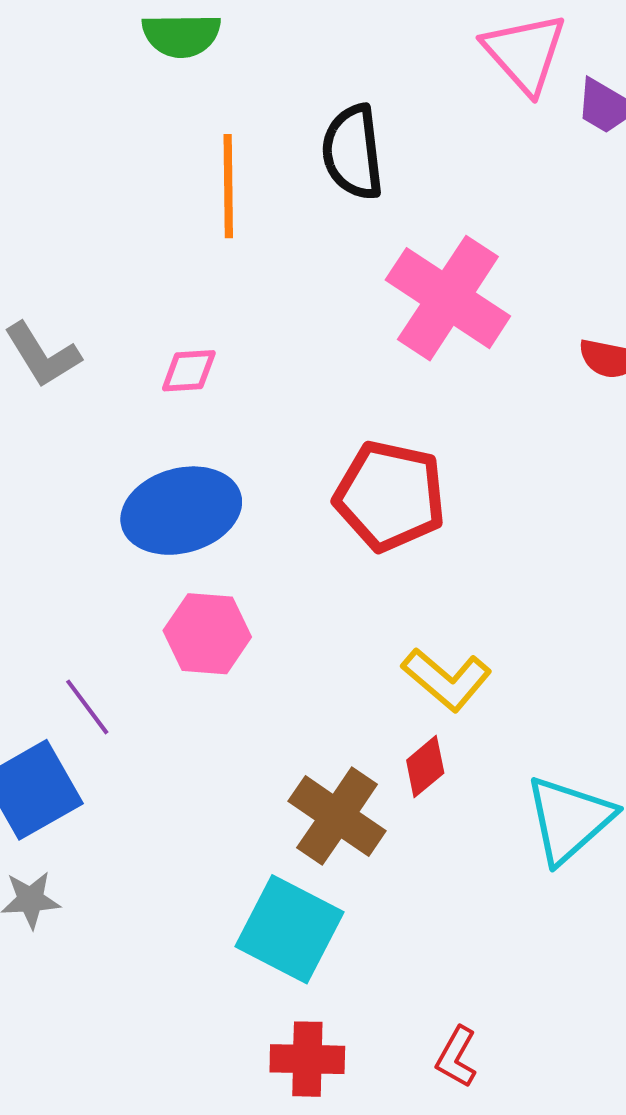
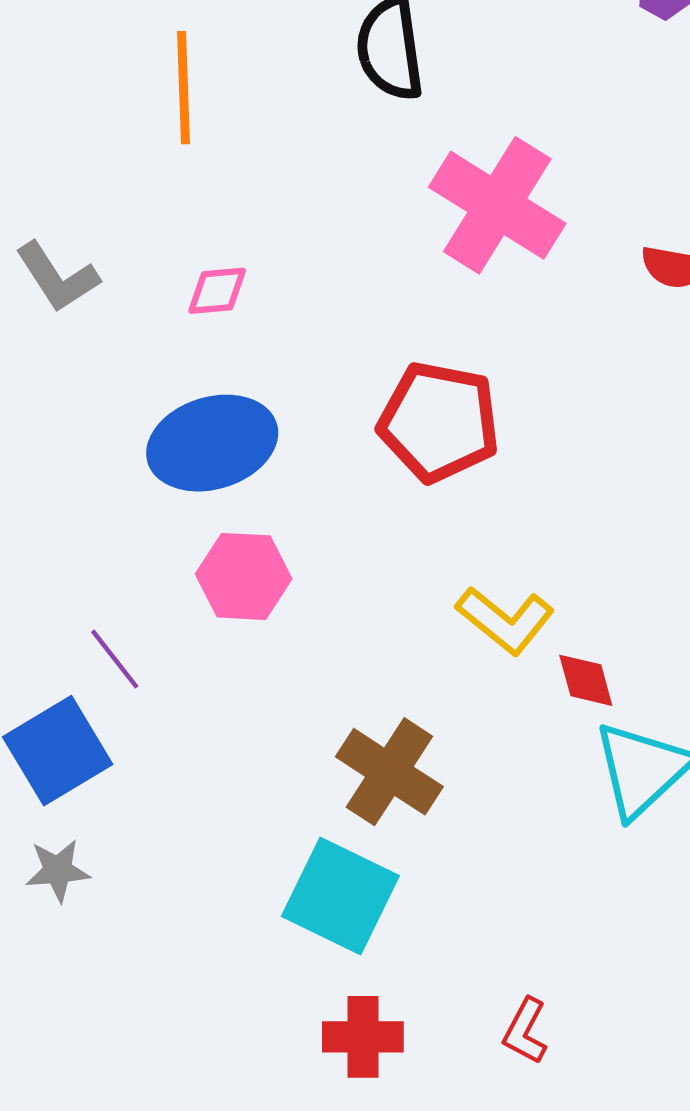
orange line: (228, 186) -> (184, 88), moved
red diamond: (425, 767) -> (586, 680), moved, turned -64

